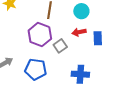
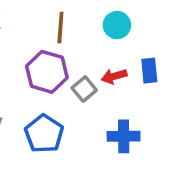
red arrow: (79, 32) -> (114, 76), moved
blue pentagon: (36, 69) -> (44, 134), turned 30

